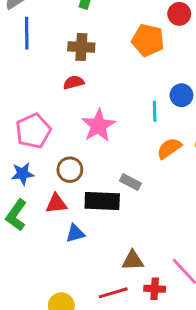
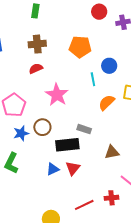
orange pentagon: (148, 40) -> (80, 47), moved
blue star: (23, 174) -> (21, 133), moved
red triangle: (56, 204) -> (73, 168), moved, turned -35
brown triangle: (133, 260) -> (112, 152), moved

